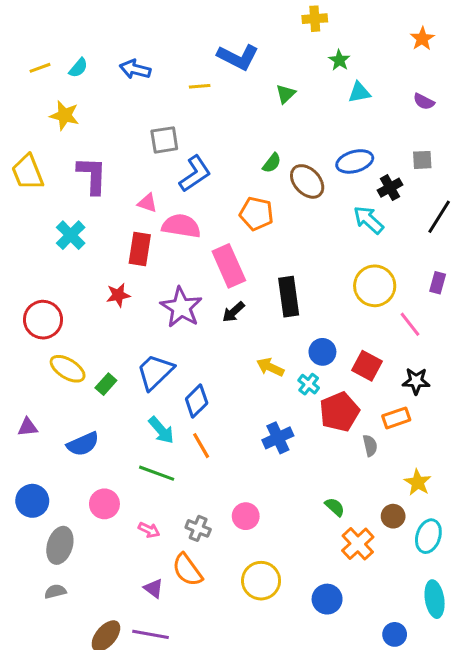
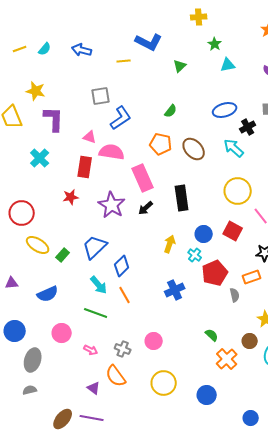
yellow star: (64, 115) -> (36, 91), moved
brown ellipse: (307, 181) -> (194, 149), moved
red square: (367, 366) -> (233, 231), moved
yellow arrow: (270, 367) -> (170, 244), turned 84

